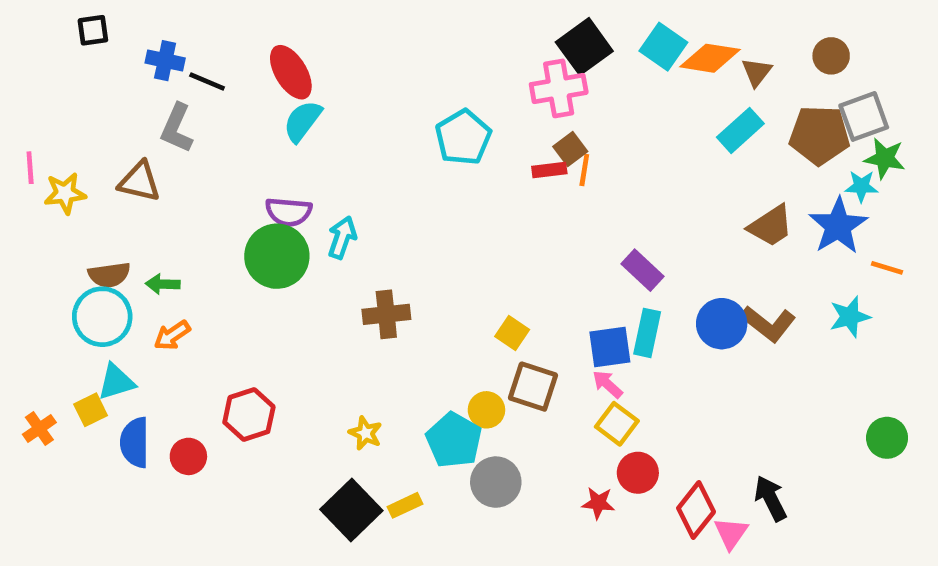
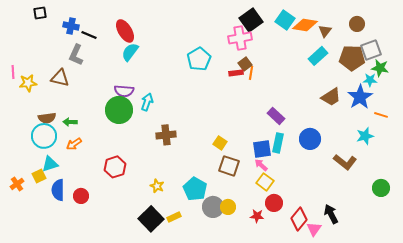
brown L-shape: (768, 324) -> (345, 162), moved
yellow circle: (486, 410) -> (228, 207), moved
red hexagon: (249, 415) -> (115, 167), moved

